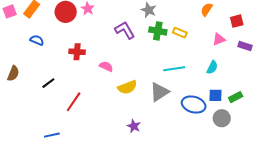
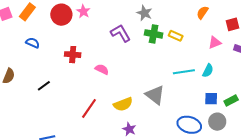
cyan line: (174, 69) -> (184, 72), moved
yellow semicircle: (127, 87) -> (123, 104), moved
gray triangle: (159, 92) -> (155, 95), turned -50
red line: (74, 102) -> (89, 108), moved
blue ellipse: (194, 105) -> (189, 125), moved

